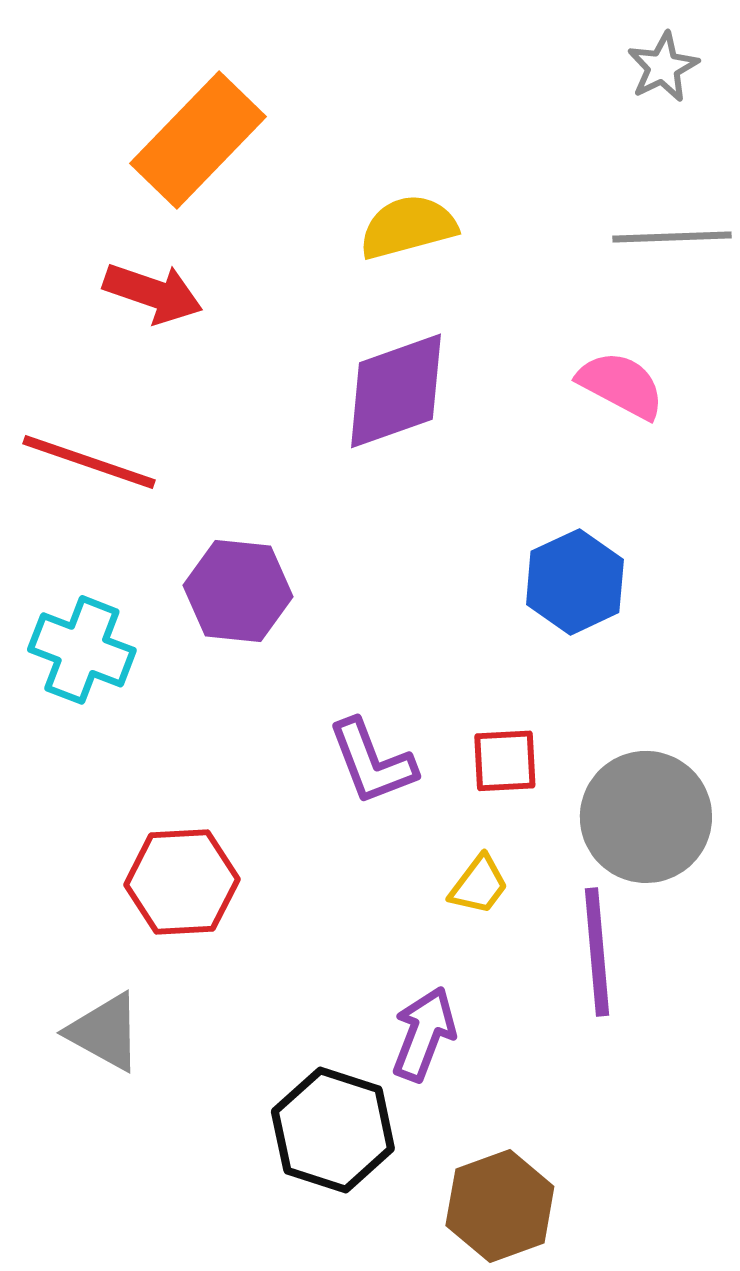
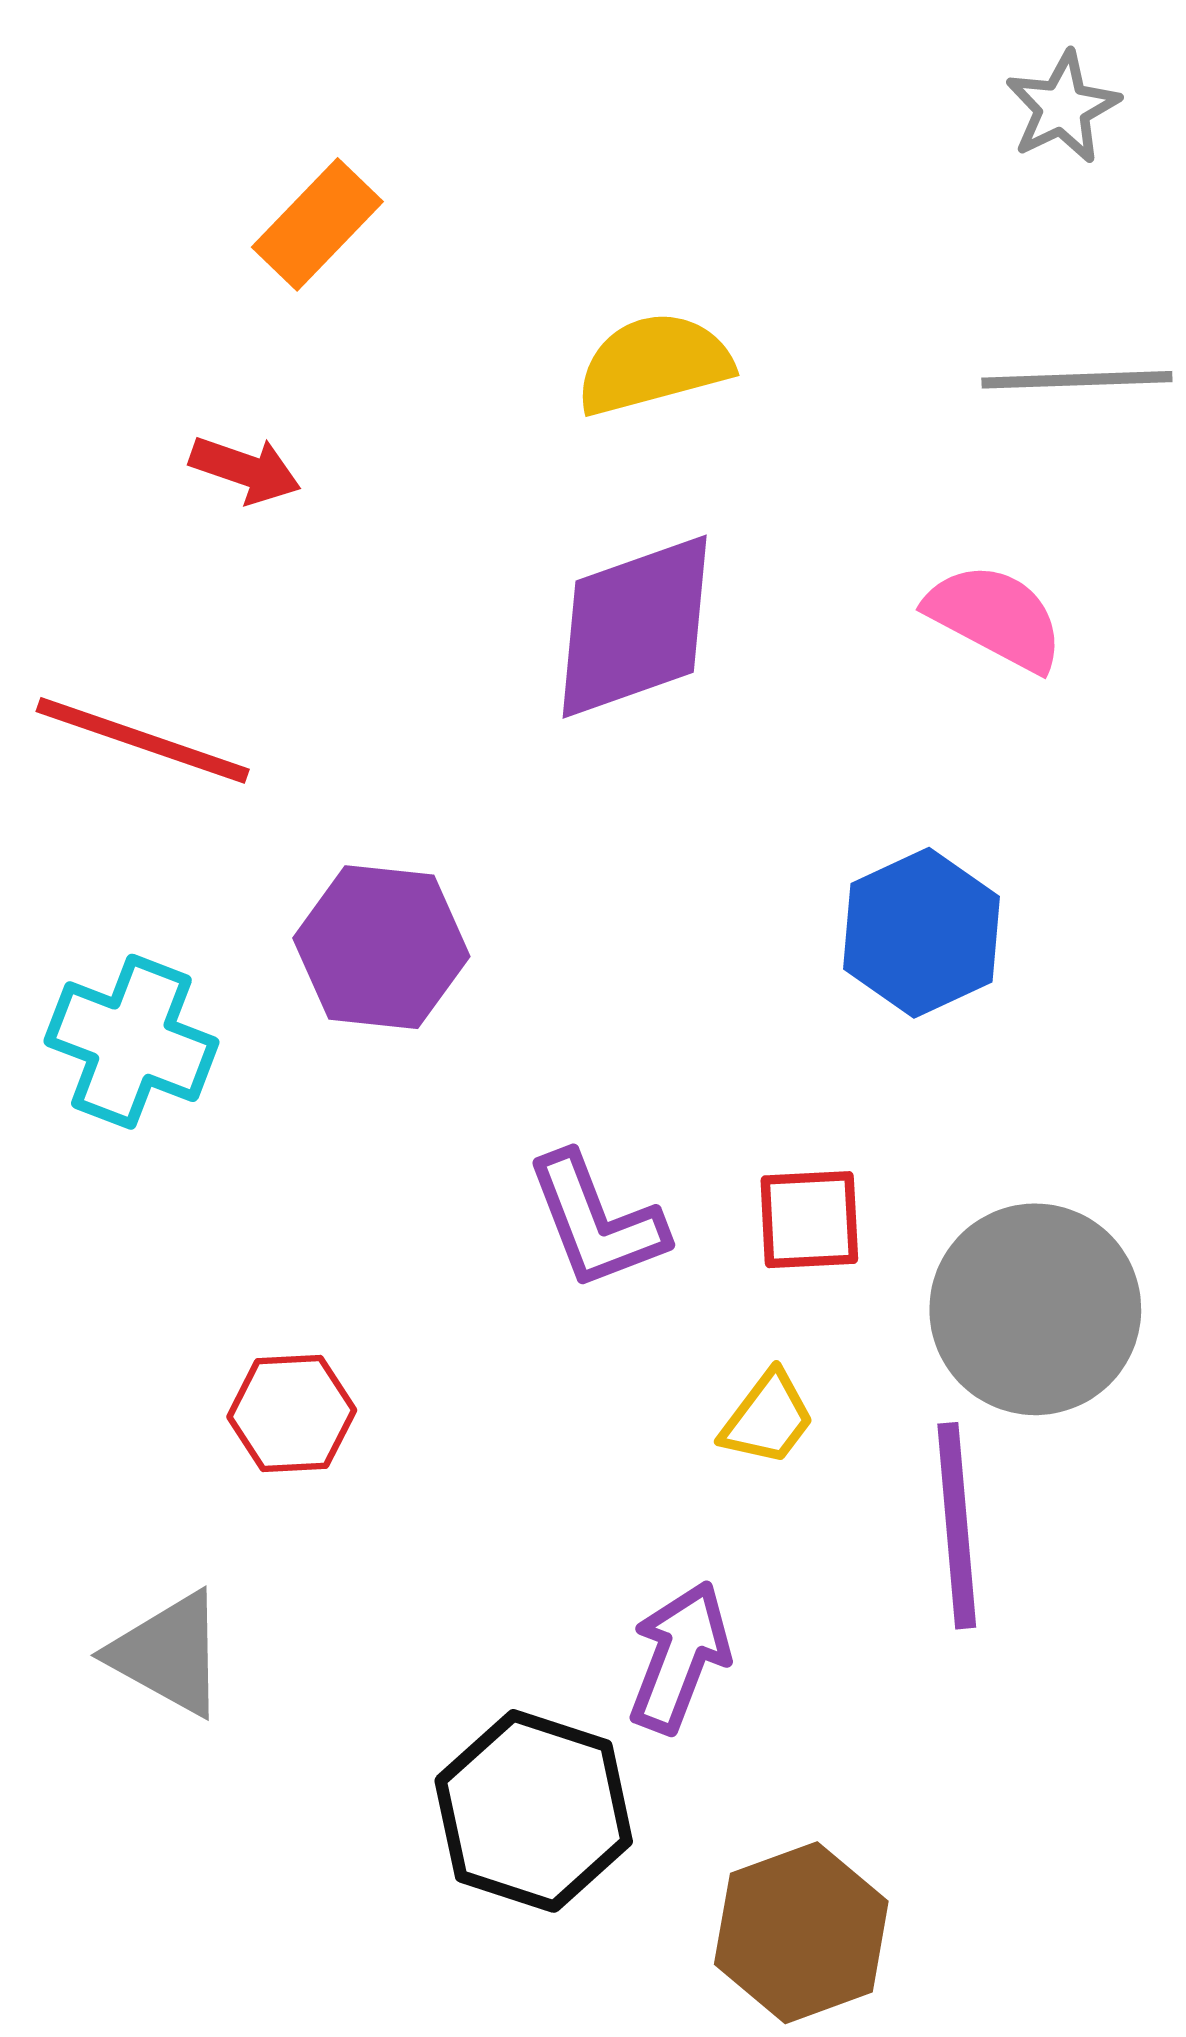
orange rectangle: (198, 140) -> (317, 224), size x0.6
red arrow: (153, 293) -> (245, 470), size x0.7
red hexagon: (182, 882) -> (292, 1413), size x0.7

